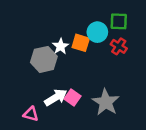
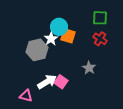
cyan circle: (97, 32) -> (59, 27), moved
gray star: (106, 102) -> (89, 68), moved, size x0.6

